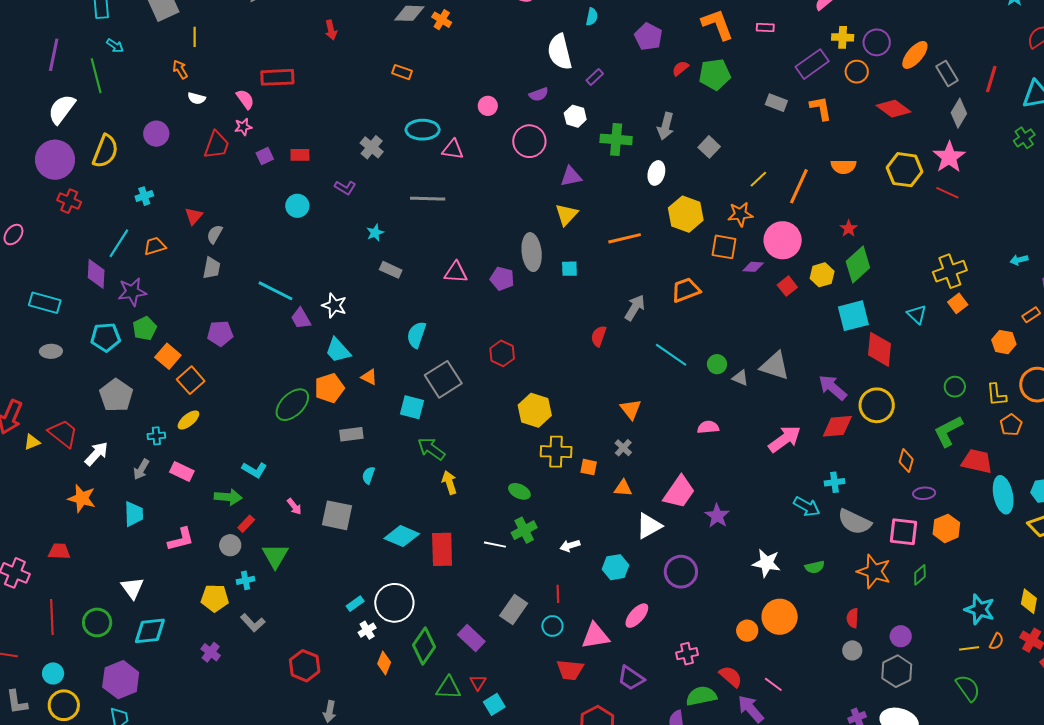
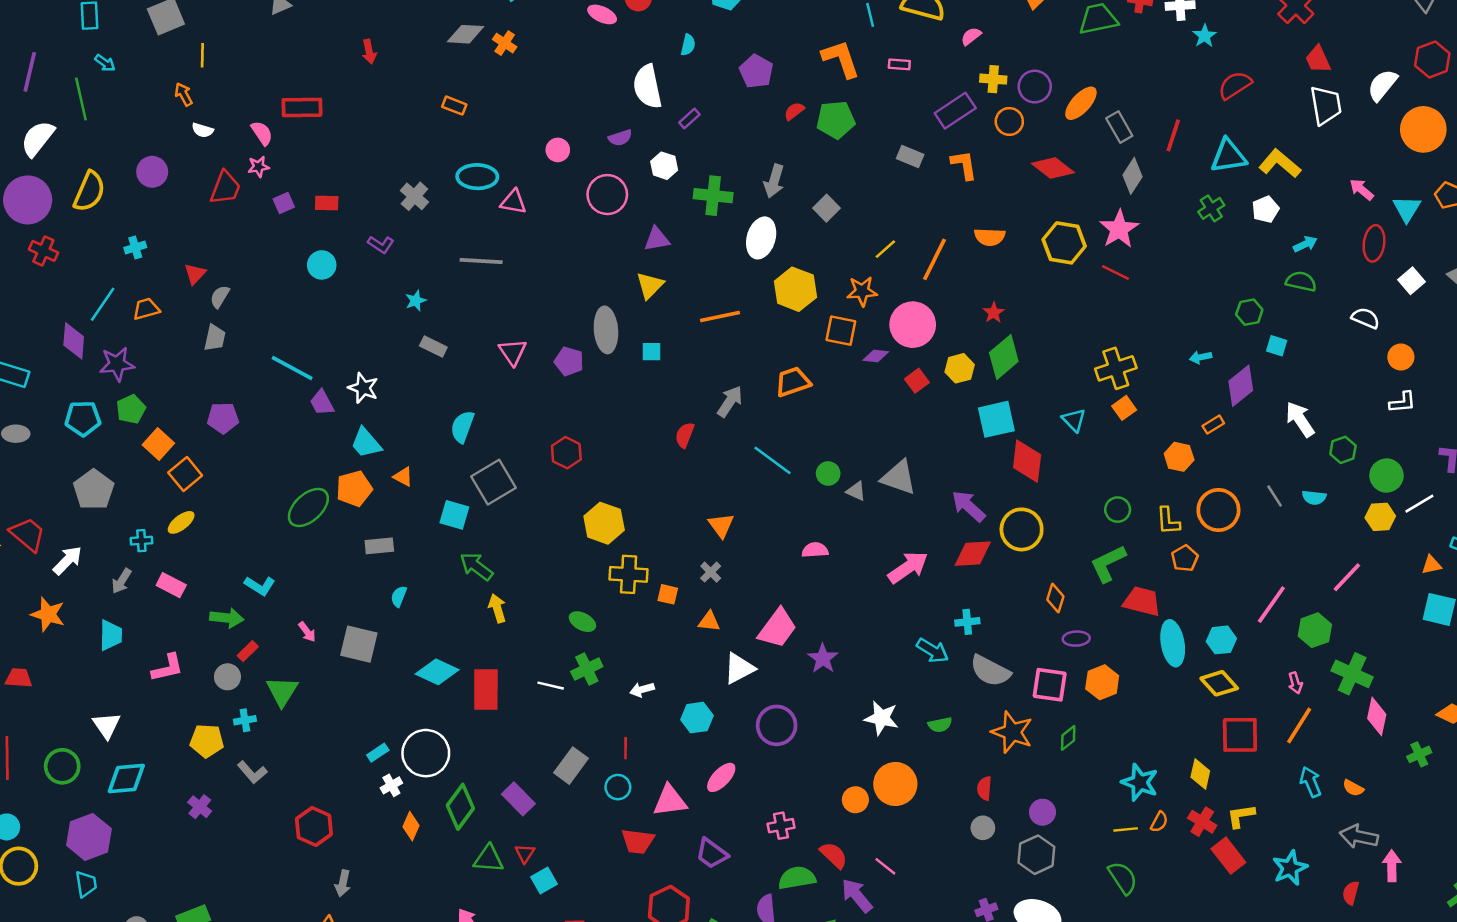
white ellipse: (656, 173) -> (761, 238), size x1.4
pink triangle: (456, 272) -> (513, 352), turned 50

